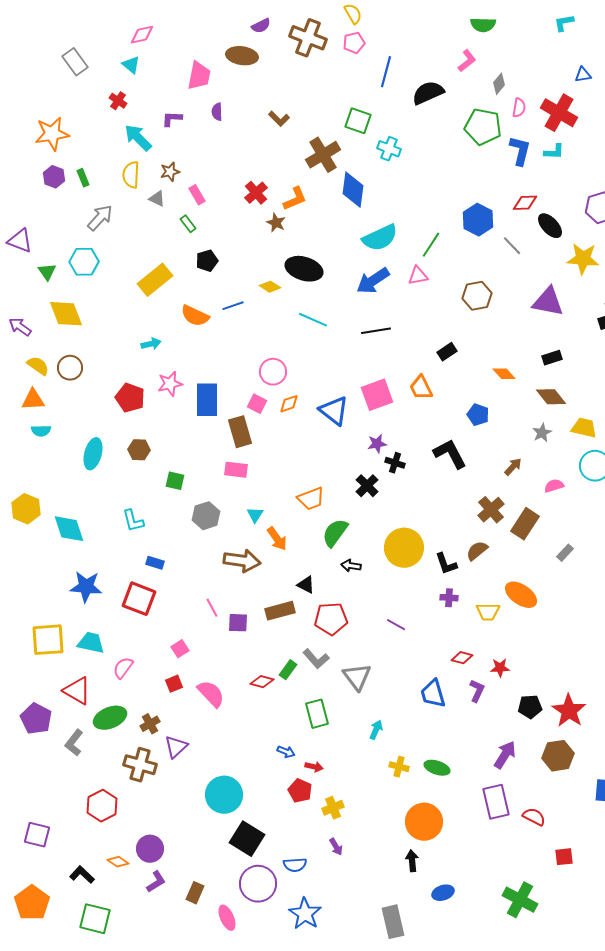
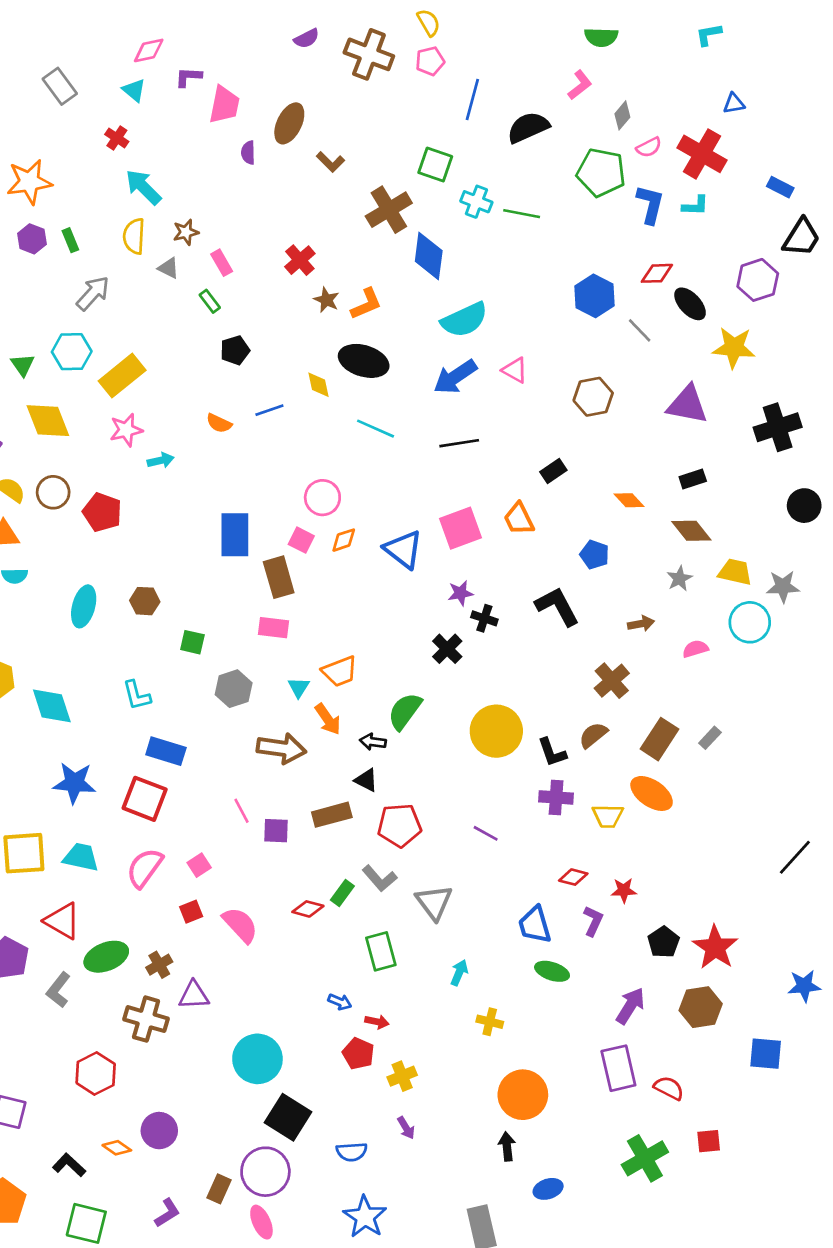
brown ellipse: (242, 56) -> (289, 123), moved, turned -72
pink semicircle: (519, 108) -> (649, 147), turned 54
purple L-shape: (172, 119) -> (188, 77), moved
orange L-shape: (295, 199) -> (366, 304), moved
green line: (431, 245) -> (522, 214), moved, turned 68
pink triangle: (418, 276) -> (515, 370), turned 40
yellow rectangle: (155, 280) -> (122, 376), moved
yellow diamond: (270, 287) -> (319, 385), turned 45
orange semicircle: (195, 316) -> (219, 423), size x0.7
pink star: (170, 384) -> (126, 430), moved
red pentagon: (130, 398) -> (102, 512), moved
brown arrow: (513, 467) -> (641, 624), turned 36
orange trapezoid: (311, 499) -> (340, 671), moved
brown rectangle: (525, 524) -> (660, 739), moved
blue rectangle: (155, 563) -> (166, 751), size x1.6
black arrow: (351, 566) -> (373, 742), moved
purple cross: (449, 598) -> (556, 797), size x1.4
pink semicircle: (123, 668) -> (145, 868), moved, size x1.4
black pentagon: (530, 707) -> (664, 942), turned -30
purple triangle: (176, 747) -> (194, 995), turned 40
green ellipse: (437, 768) -> (552, 971), moved
purple L-shape: (156, 882) -> (167, 1213), moved
purple circle: (258, 884) -> (265, 1172), moved
green cross: (520, 900) -> (645, 1158), moved, turned 32

